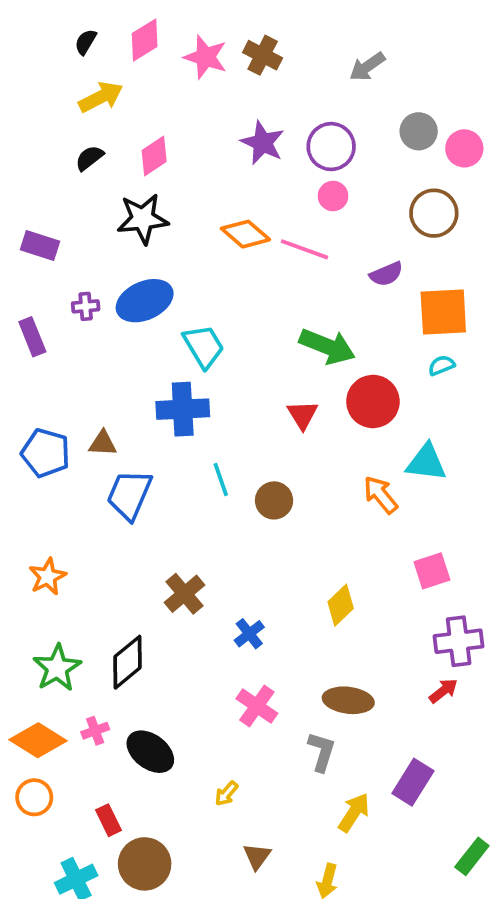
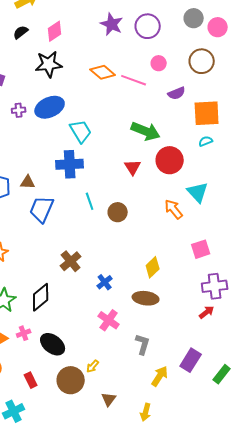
pink circle: (333, 196) -> (159, 63), moved
cyan triangle: (426, 462) -> (198, 192), turned 40
brown ellipse: (348, 700) -> (146, 298), moved
green rectangle: (472, 856) -> (222, 374), moved
brown circle: (145, 864) -> (71, 380), moved

